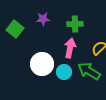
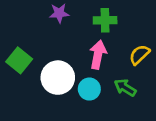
green square: (15, 29) -> (19, 60), moved
green arrow: (89, 71) -> (125, 88), size x0.7

